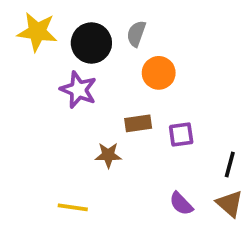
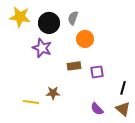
brown star: (108, 155) -> (53, 93), moved
yellow line: (73, 207) -> (31, 102), moved

